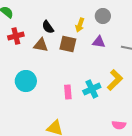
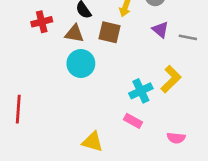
purple triangle: (99, 42) -> (160, 30), moved, turned 32
cyan circle: (26, 81) -> (81, 64), moved
pink rectangle: (68, 92) -> (133, 121), moved, turned -56

